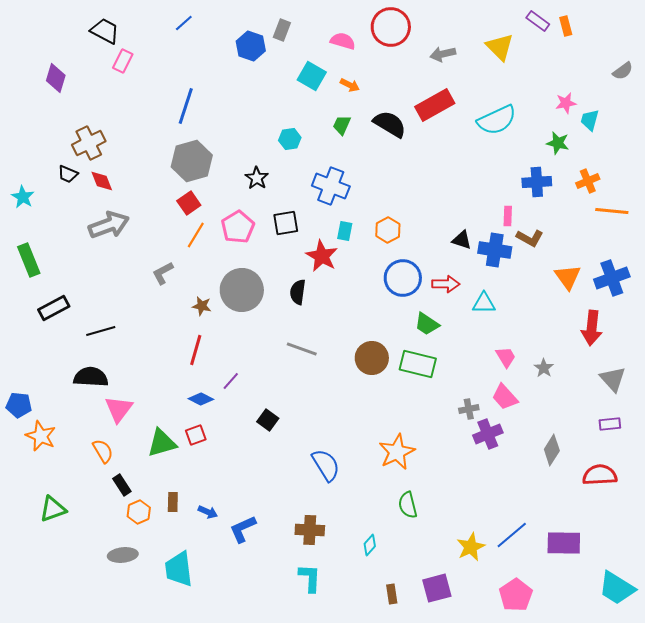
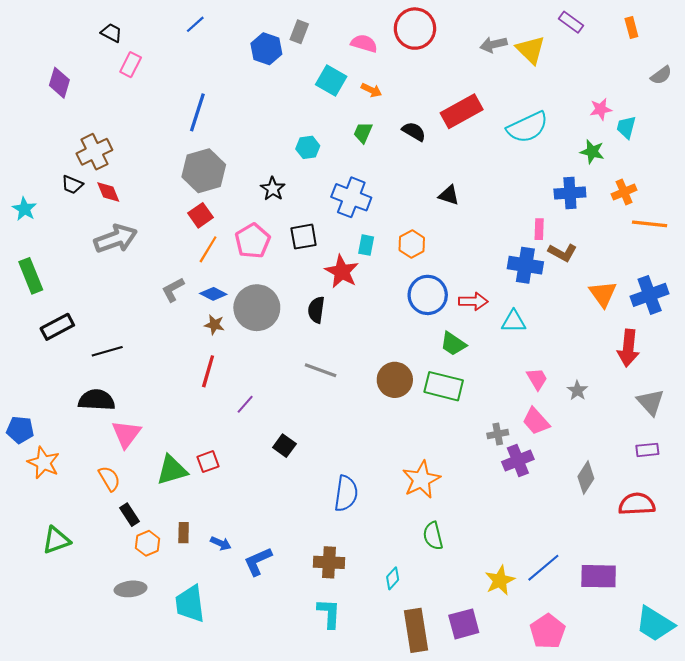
orange rectangle: (566, 26) -> (631, 27), moved
black trapezoid: (105, 31) -> (111, 33), size x0.7
gray arrow: (443, 54) -> (494, 44), moved
black semicircle: (390, 124) -> (414, 132), size x0.7
black triangle: (462, 240) -> (449, 195), moved
blue diamond: (201, 399) -> (213, 294), moved
blue semicircle: (326, 465) -> (346, 493), turned 40
brown rectangle: (392, 594) -> (416, 630), size x2.0

